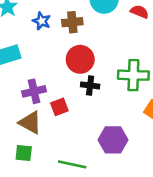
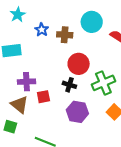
red circle: (80, 59) -> (79, 64), moved
green cross: (133, 75) -> (103, 83), turned -35
purple hexagon: (113, 140) -> (77, 112), moved

